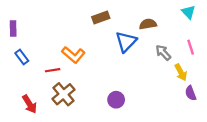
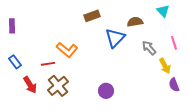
cyan triangle: (188, 12) -> (163, 11), moved
blue rectangle: (22, 57) -> (15, 62), moved
red arrow: (30, 104) -> (30, 85), moved

